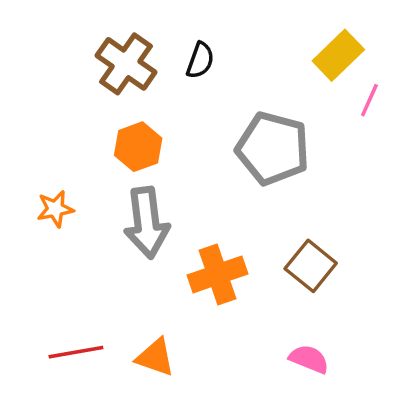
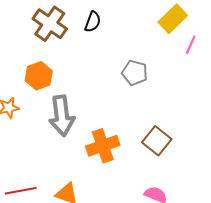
orange hexagon: (138, 147) -> (39, 76), moved
gray pentagon: (273, 148) -> (135, 73), size x0.6

